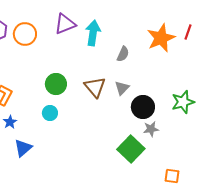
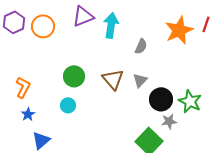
green star: (183, 102) -> (190, 101), moved, turned -30

